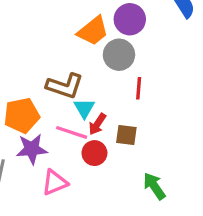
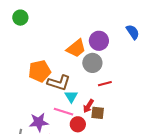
red line: (139, 88) -> (105, 84), turned 72
orange pentagon: (22, 115) -> (40, 71), moved
red arrow: (97, 124) -> (88, 106), moved

